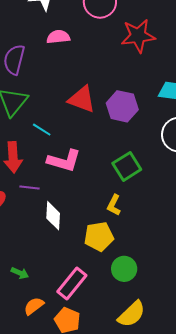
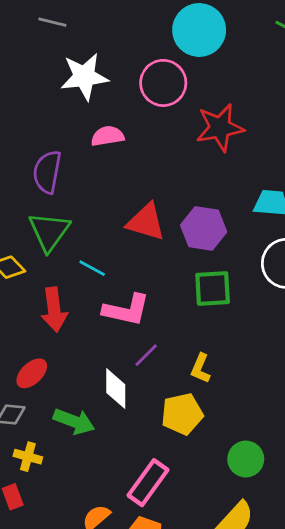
green square: (127, 166) -> (213, 288), moved, turned 32
purple line: (29, 188) -> (146, 355), moved, turned -48
green circle: (124, 269) -> (246, 459), moved
green arrow: (20, 273) -> (74, 421), moved, size x1.6

